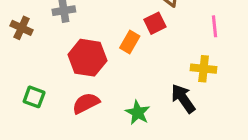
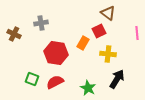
yellow cross: (204, 69) -> (108, 54), moved
green square: (34, 97) -> (32, 79), moved
black arrow: (183, 98) -> (117, 79), turned 66

